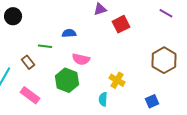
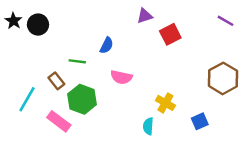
blue semicircle: (69, 33) -> (107, 45), turned 120
green hexagon: (67, 80) -> (82, 99), moved
blue square: (152, 101) -> (200, 121), moved

